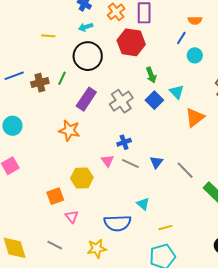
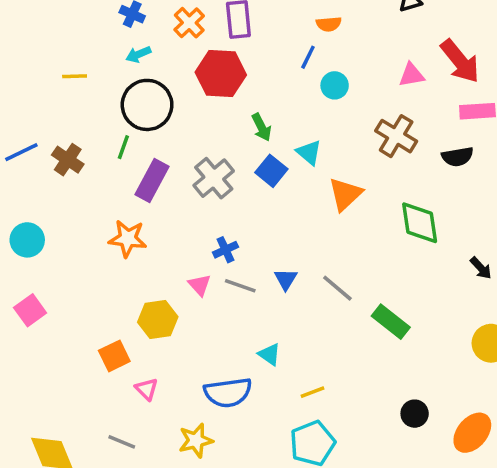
green line: (62, 78) -> (123, 147), moved
brown cross: (40, 83) -> (68, 160), turned -36

